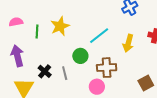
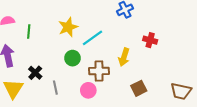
yellow star: (60, 26) -> (68, 27), moved
yellow arrow: (128, 43) -> (124, 57), moved
gray line: (65, 73) -> (55, 88), moved

